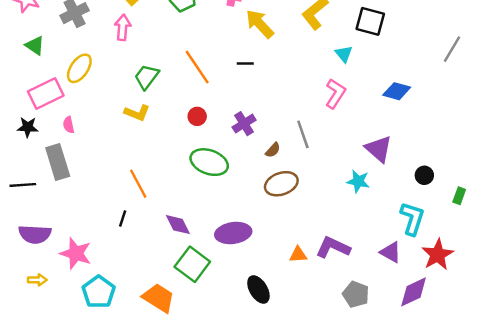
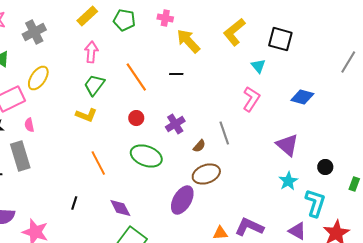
pink arrow: (123, 27) -> (91, 52), moved
cyan star: (358, 181) -> (288, 181), moved, turned 30
orange line: (138, 184) -> (98, 163), moved
purple ellipse: (233, 233) -> (182, 200), moved, turned -52

